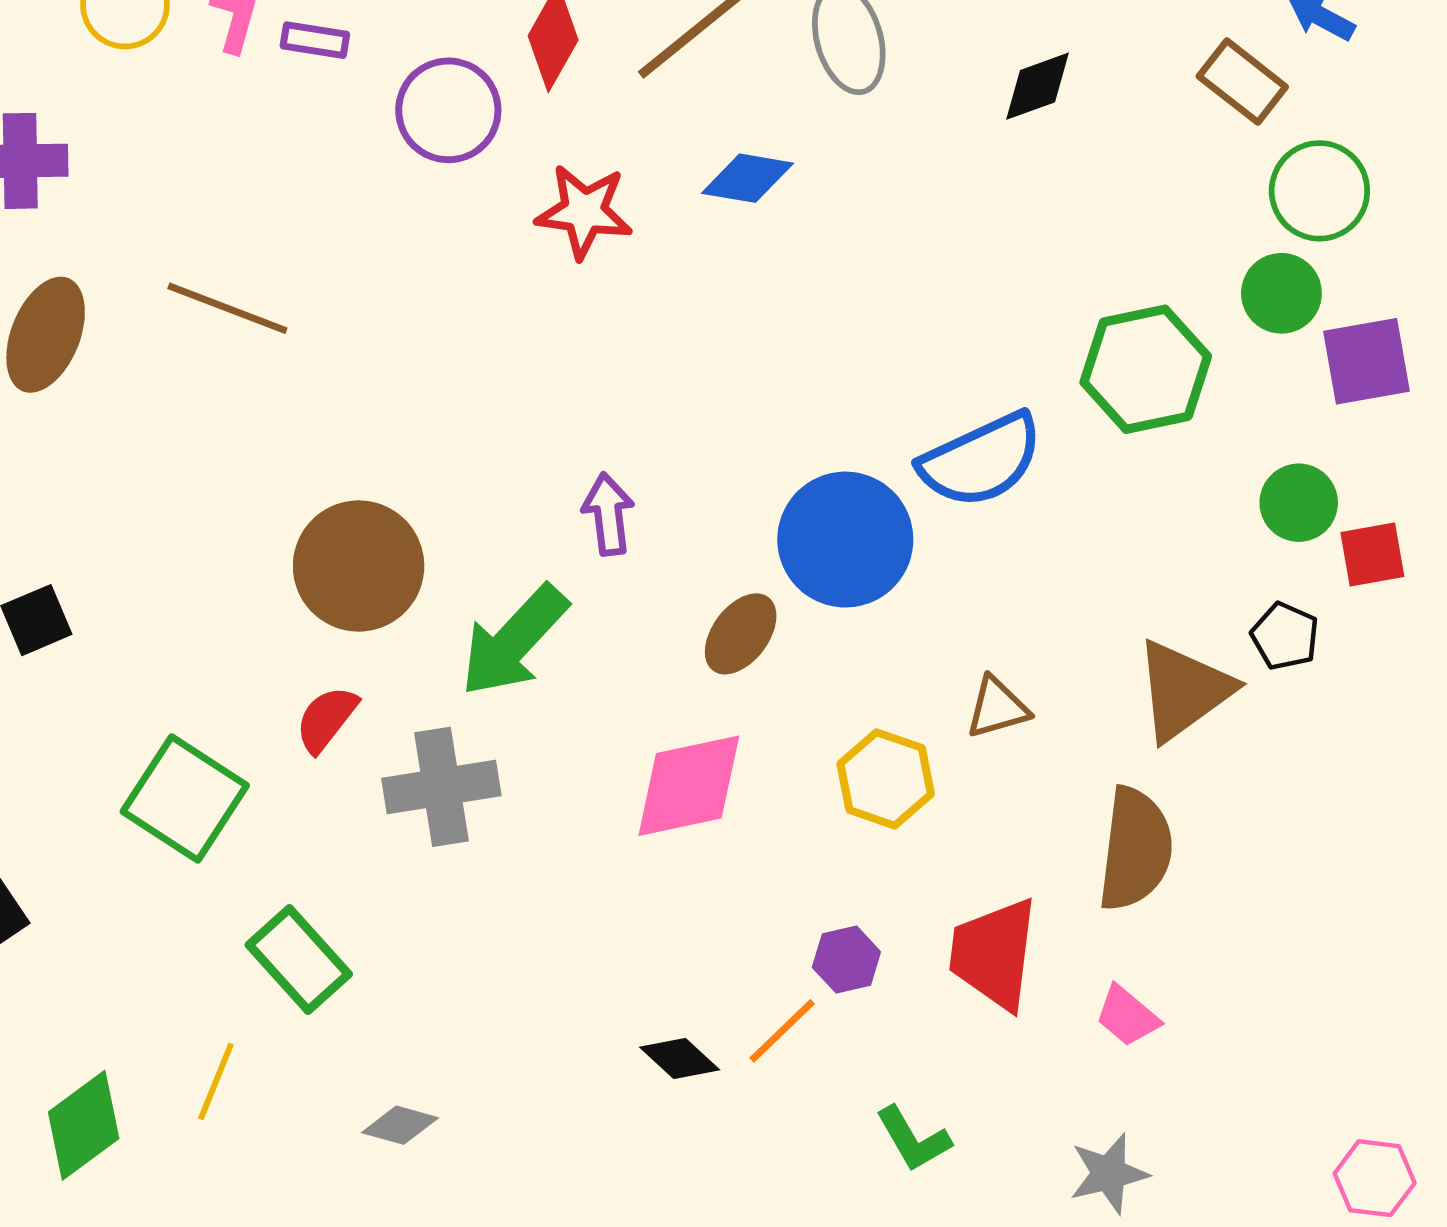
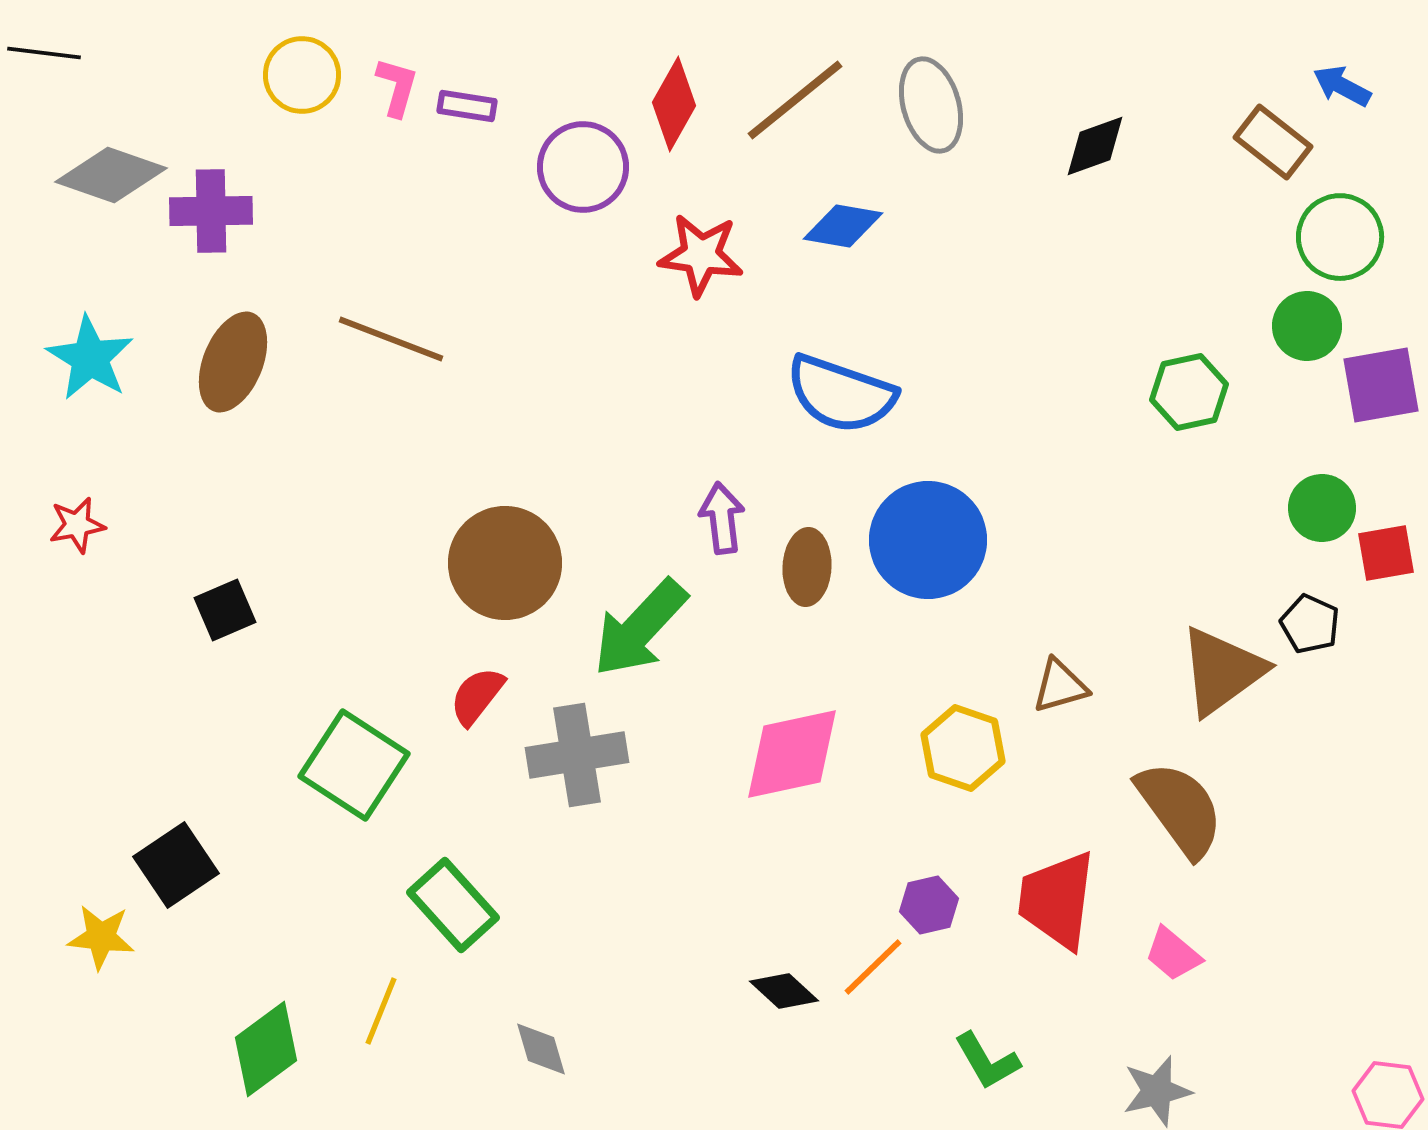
green hexagon: (1146, 369) -> (1189, 392), size x0.7
blue semicircle: (981, 460) -> (841, 394), moved, turned 44
brown ellipse: (741, 634) -> (807, 567), moved, turned -34
brown semicircle: (1135, 849) -> (1180, 809), turned -43
gray diamond: (400, 1125) -> (541, 1049), turned 58

